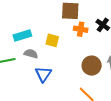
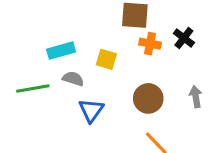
brown circle: (92, 66) -> (148, 98), moved

